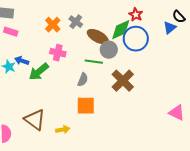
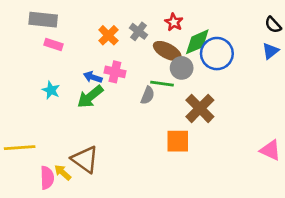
red star: (136, 15) -> (174, 22), moved
blue triangle: (170, 28) -> (270, 51), moved
blue arrow: (22, 61) -> (93, 77), moved
gray semicircle: (83, 80) -> (148, 95), moved
orange square: (86, 106) -> (178, 141), moved
yellow arrow: (63, 130) -> (63, 172), moved, turned -128

